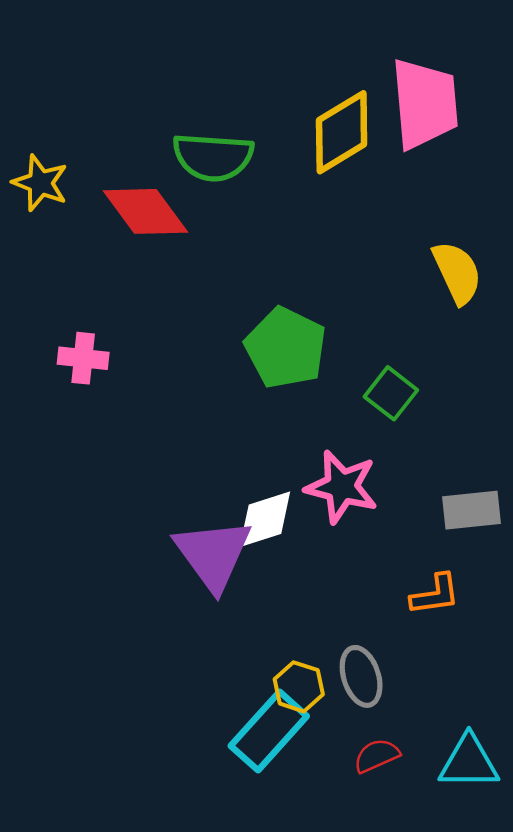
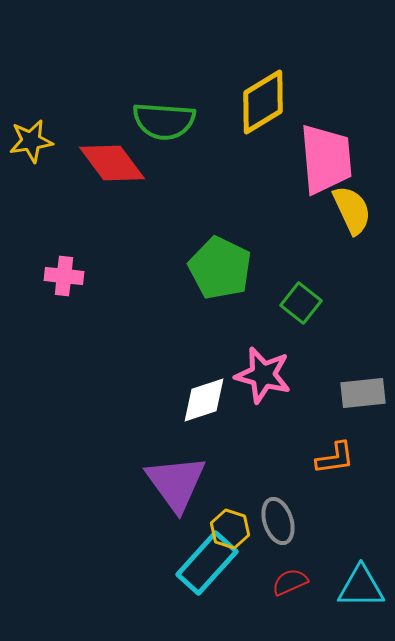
pink trapezoid: (425, 104) -> (326, 159), moved
yellow star: (40, 183) -> (31, 141), turned -30
purple triangle: (213, 554) -> (176, 483), moved

